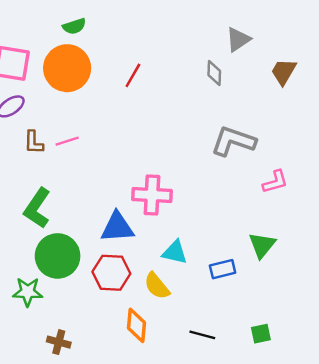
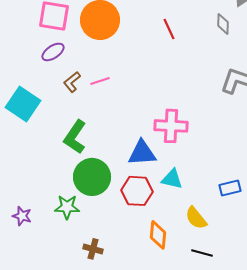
red line: (133, 75) -> (169, 29), moved, turned -55
brown L-shape: (34, 142) -> (72, 82), turned 50
cyan triangle: (175, 252) -> (172, 179), moved
yellow semicircle: (157, 286) -> (196, 218), moved
black line: (202, 335) -> (202, 253), moved

